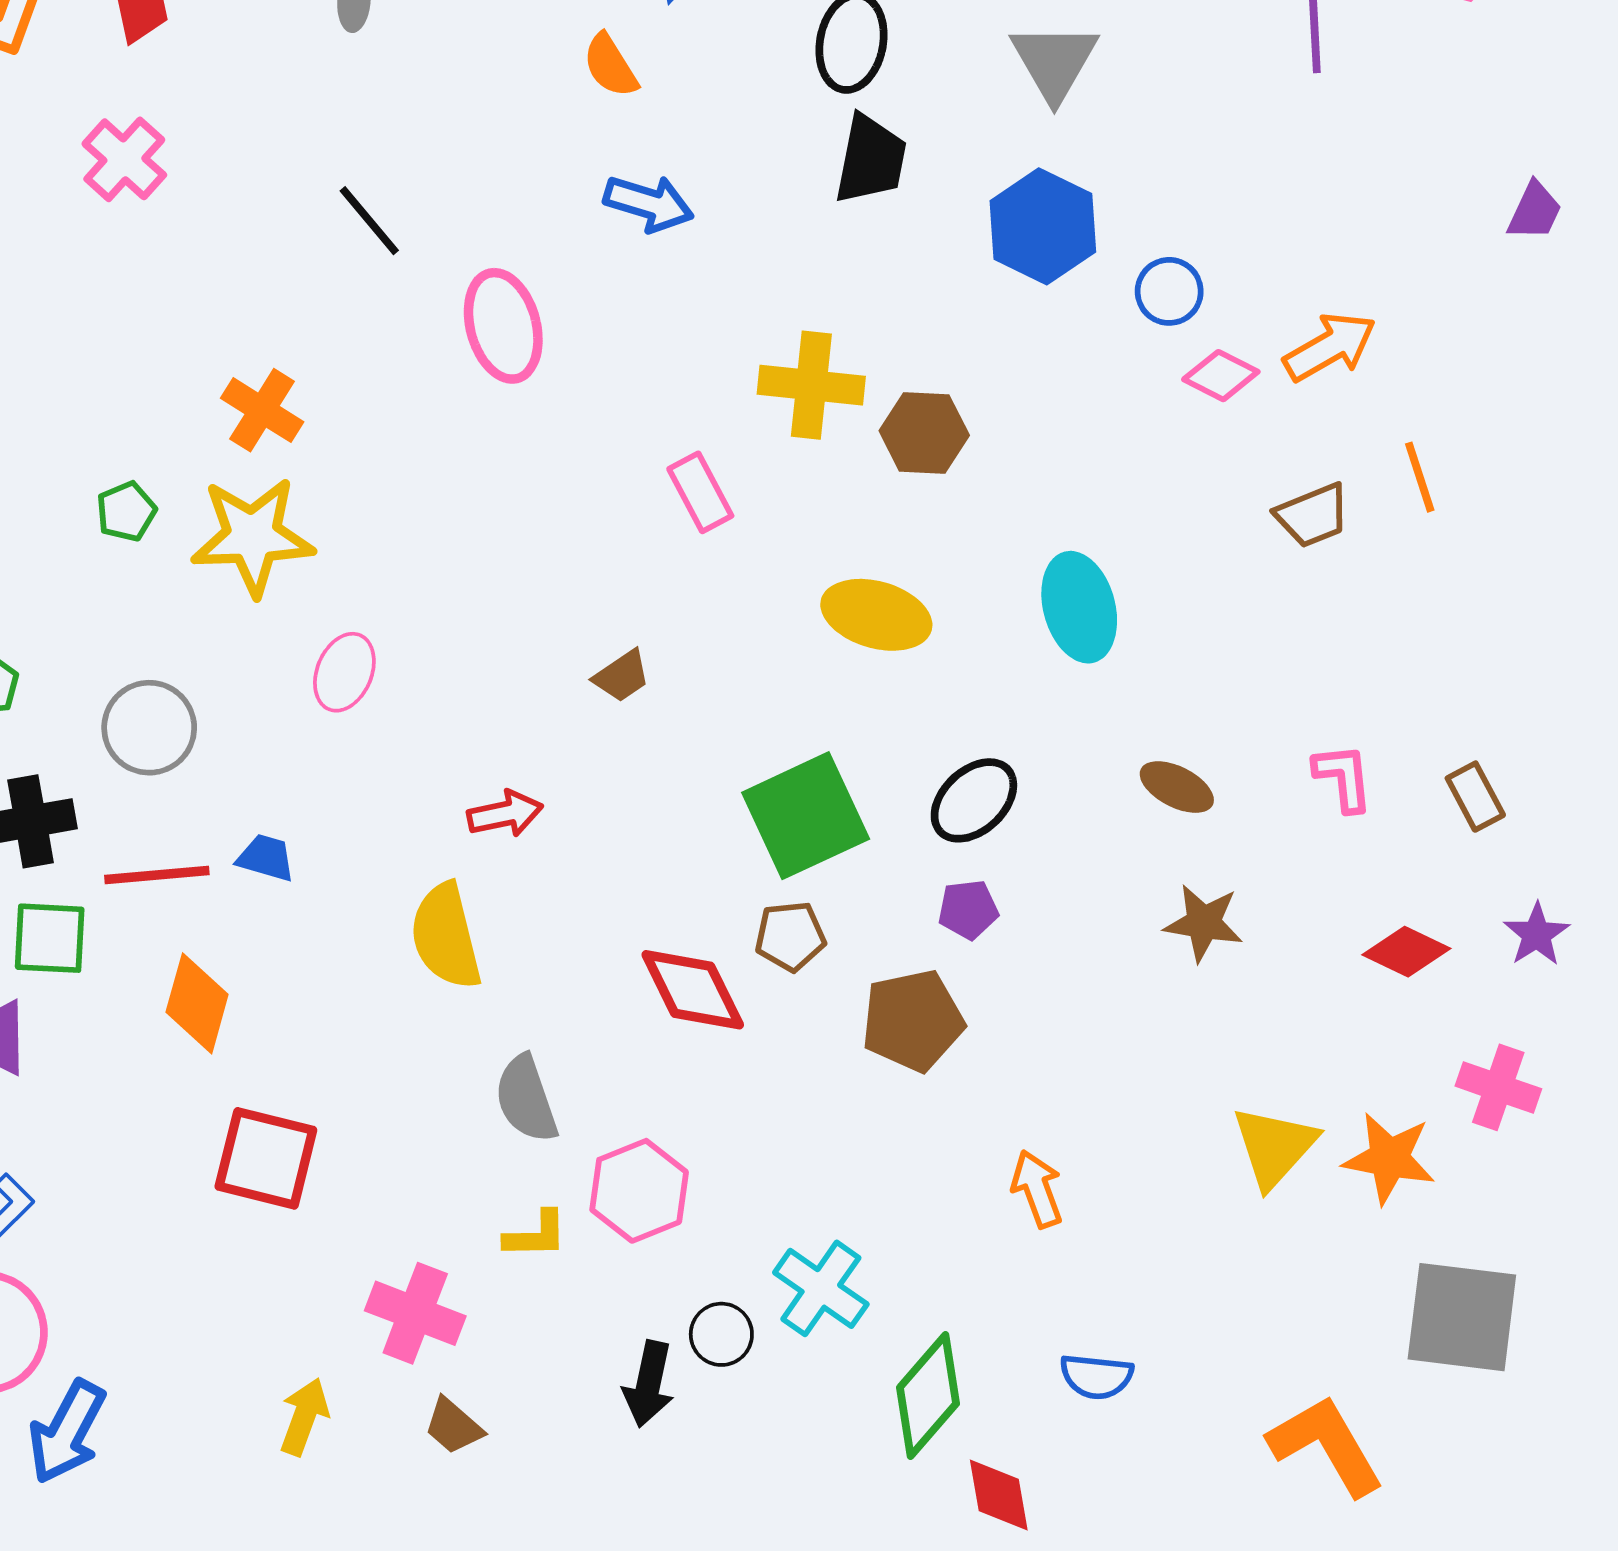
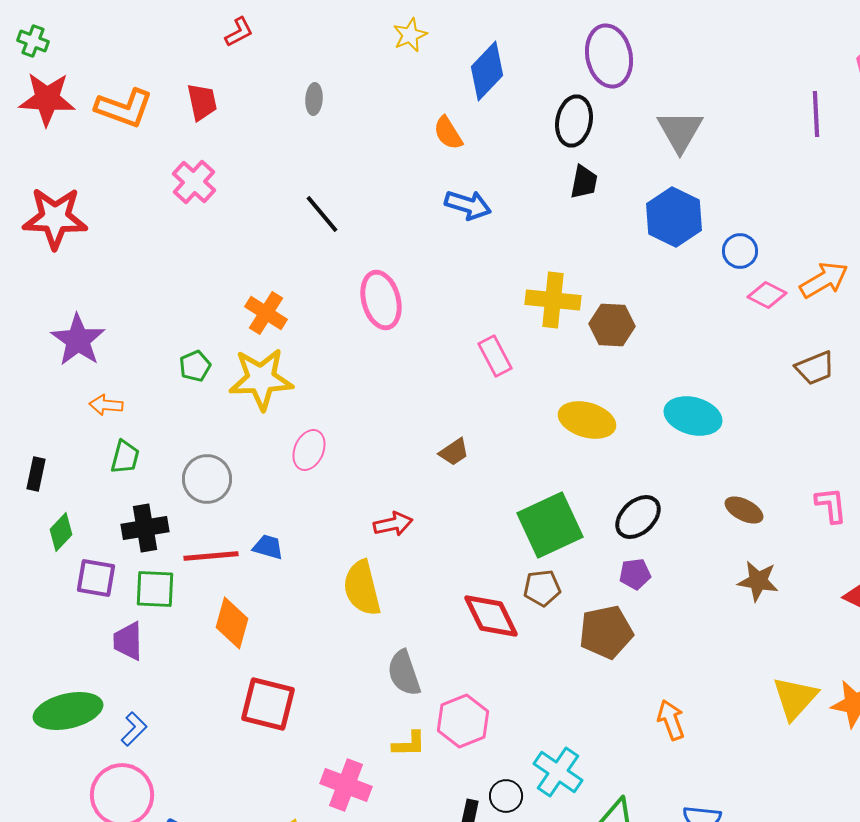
black trapezoid: (871, 159) -> (584, 182), size x0.7
pink ellipse: (503, 326) -> (381, 300), moved
cyan ellipse: (1079, 607) -> (693, 416), turned -60

